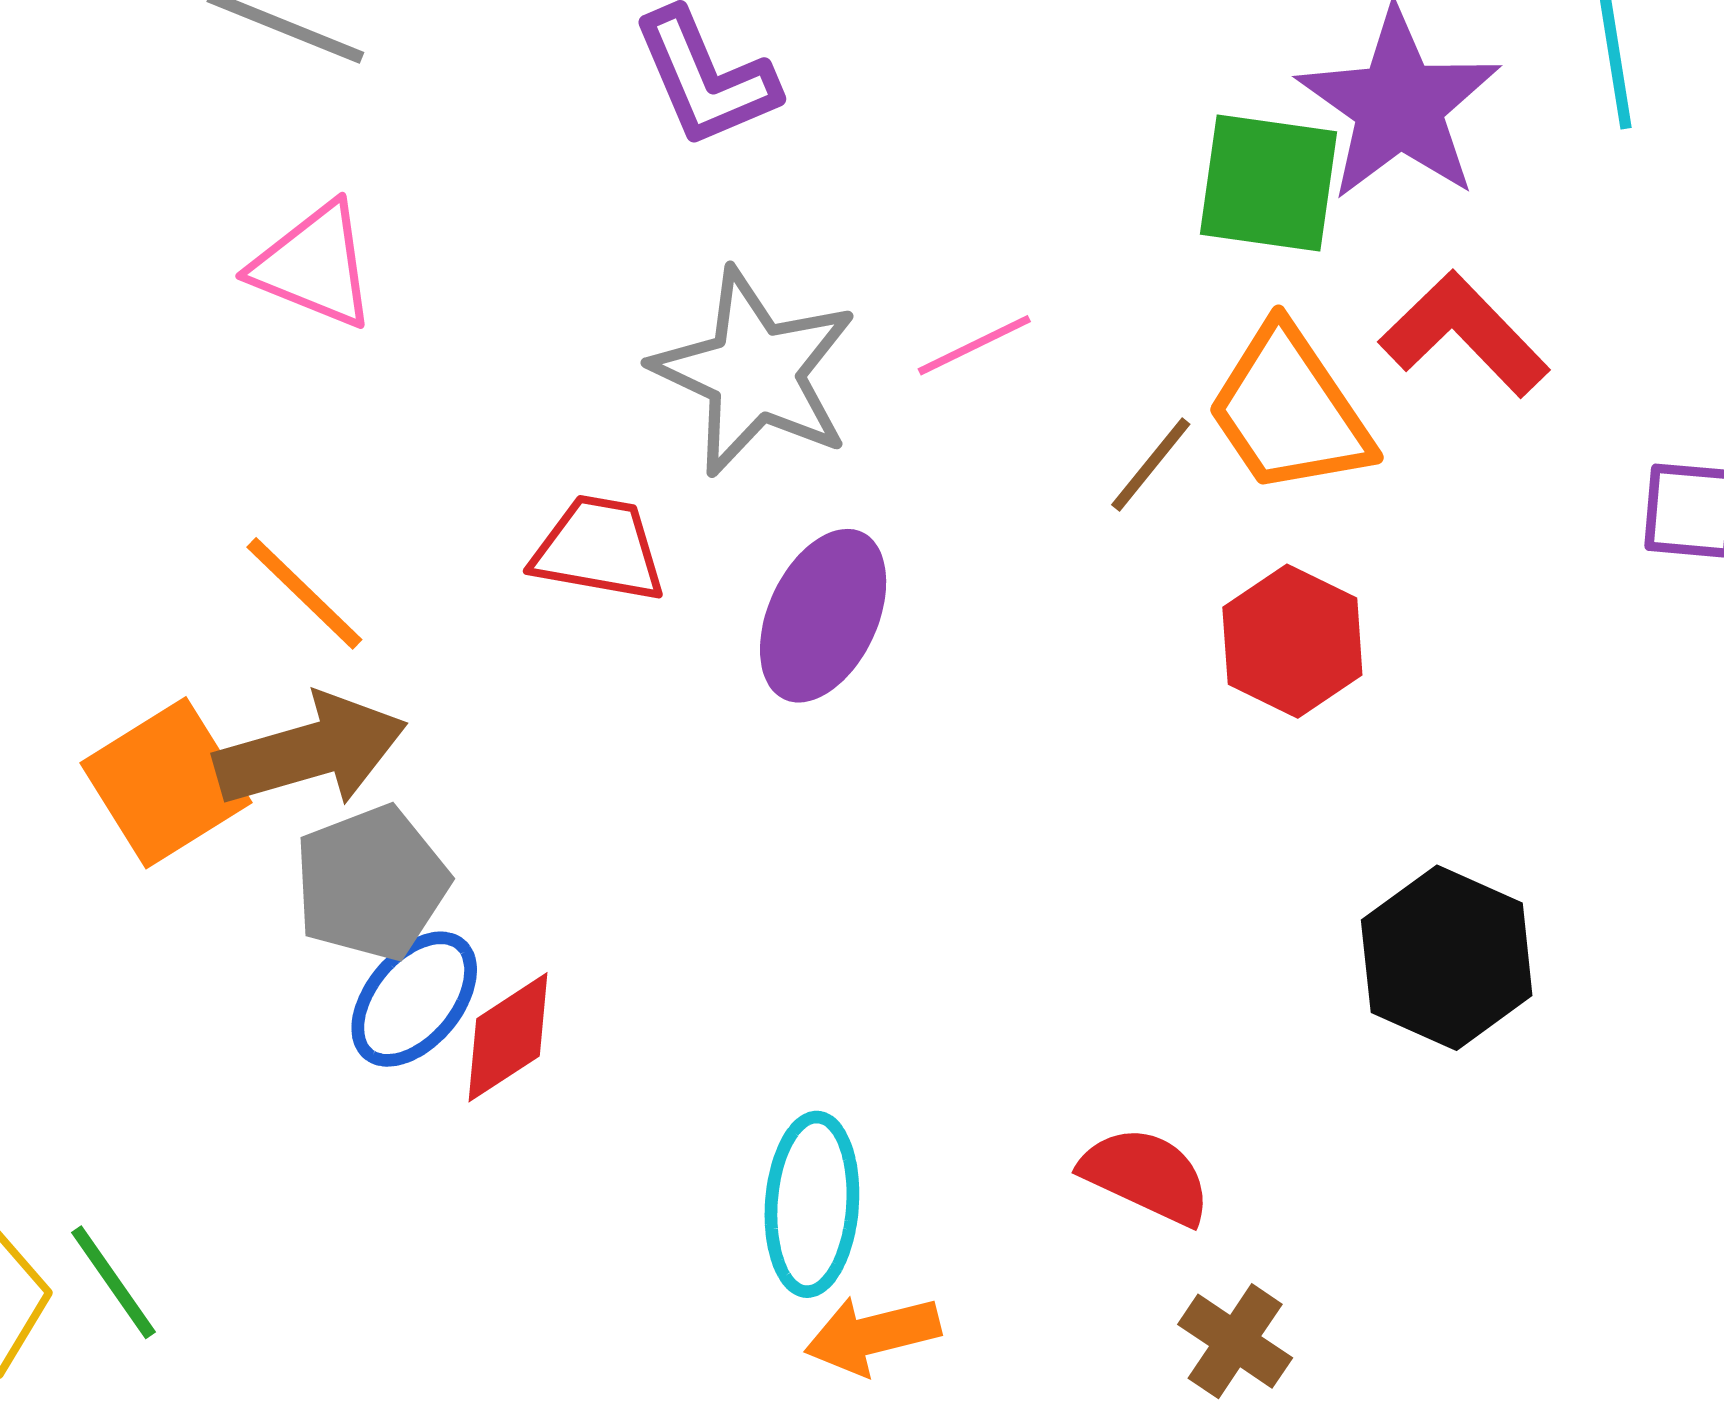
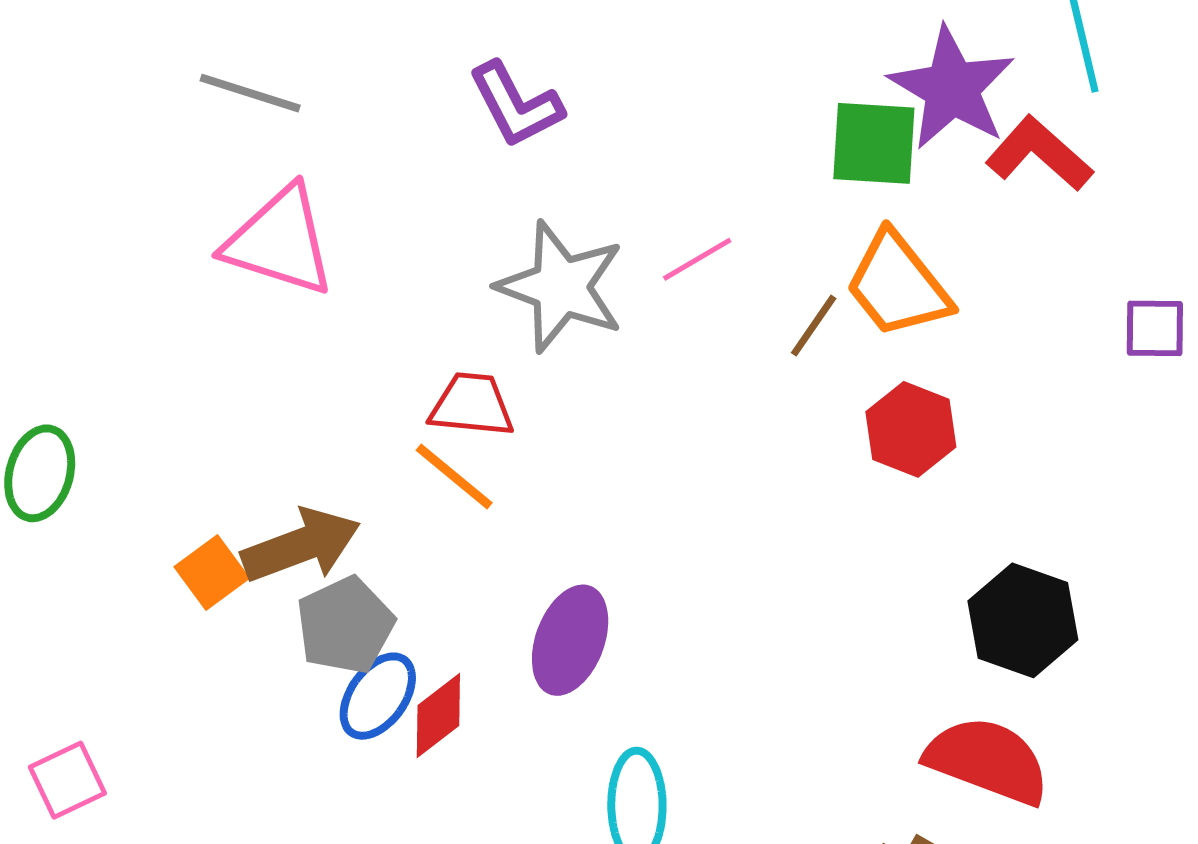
pink triangle: (314, 266) -> (280, 241), size x1.4
red L-shape: (1464, 334) -> (1039, 154), moved
orange line: (304, 593) -> (454, 477), moved
purple ellipse: (823, 616) -> (570, 640), moved
orange square: (166, 783) -> (212, 572), size x0.7
red semicircle: (1146, 1176) -> (988, 760), moved, size x1.5

